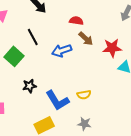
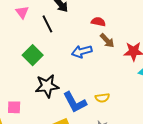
black line: (33, 37) -> (47, 24), moved
black star: (29, 86) -> (47, 86), size x1.6

